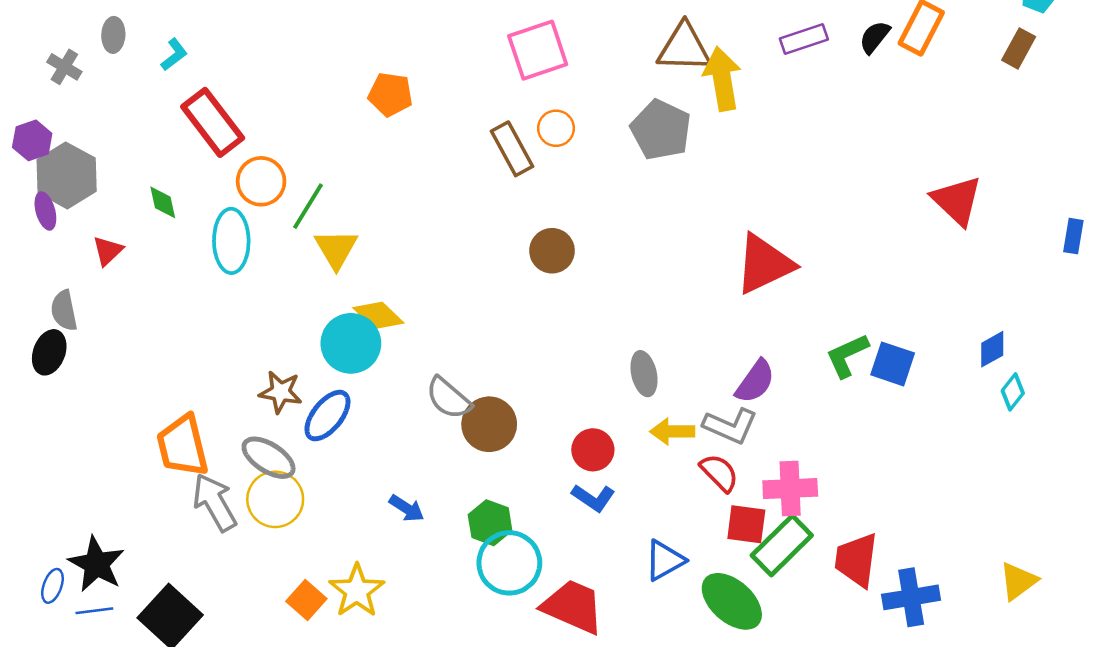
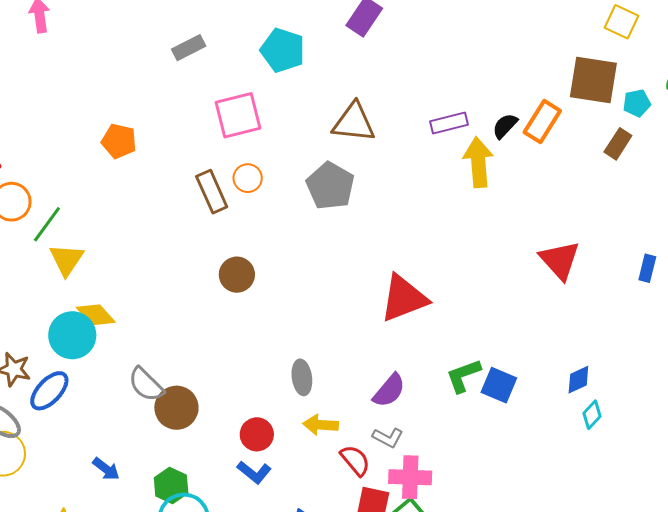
yellow arrow: (722, 79) -> (478, 162), moved
blue rectangle: (1073, 236) -> (647, 268), moved
gray L-shape: (730, 426) -> (388, 438), moved, size x0.7

